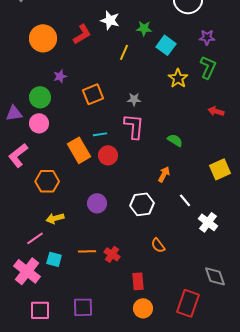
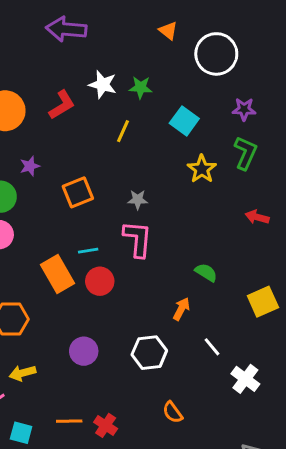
green star: (144, 28) -> (141, 87), moved
green semicircle: (175, 140) -> (206, 272), moved

